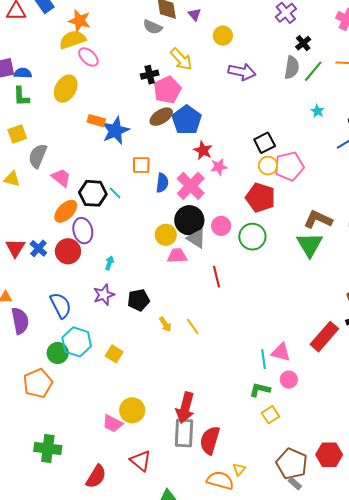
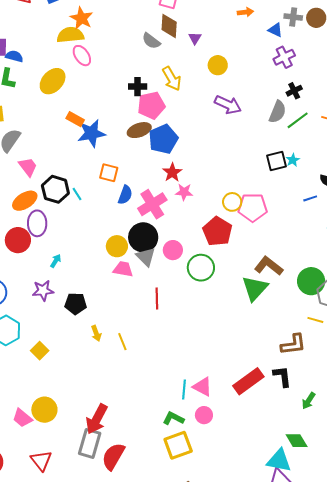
black square: (265, 143) -> (276, 161), moved
yellow square: (270, 415) -> (178, 445), size x1.6

